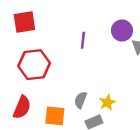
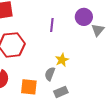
yellow star: (107, 102) -> (62, 60), moved

